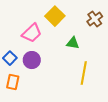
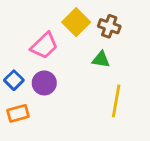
brown cross: (95, 19) -> (109, 26), moved, turned -35
orange rectangle: (13, 82) -> (18, 113), turned 63

